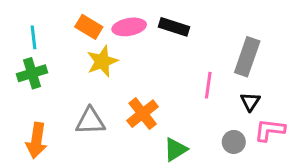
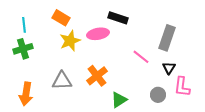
pink ellipse: (129, 27) -> (98, 34), moved
pink line: (208, 85) -> (141, 57), turned -60
pink L-shape: (270, 130) -> (182, 87), turned -90

